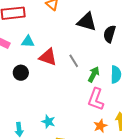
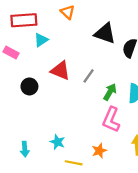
cyan triangle: (28, 42) -> (41, 40), moved, turned -40
gray line: (74, 61) -> (89, 76), turned 64
orange star: (100, 126) -> (99, 151), moved

